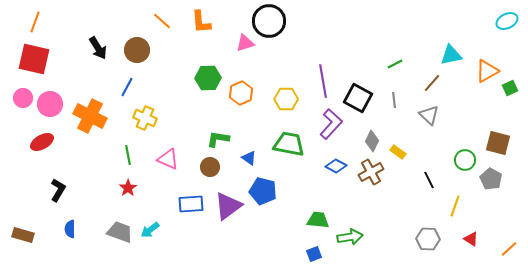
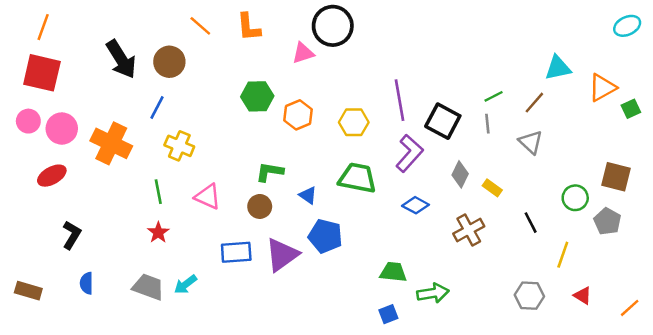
black arrow: (98, 48) -> (121, 59), size x1.4
green line: (395, 64) -> (494, 96), moved
brown cross: (371, 172) -> (469, 230), moved

